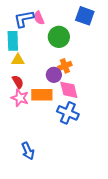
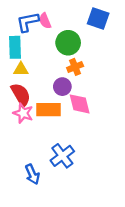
orange cross: (65, 66) -> (75, 67), moved
red semicircle: (18, 82) -> (21, 95), size x1.5
blue cross: (68, 113) -> (62, 156), moved, turned 30

